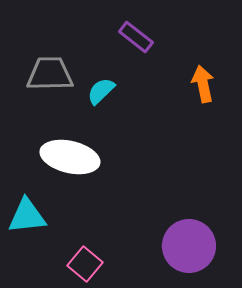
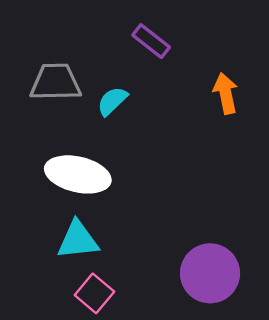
cyan triangle: (27, 216) -> (78, 240), moved

